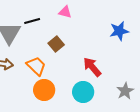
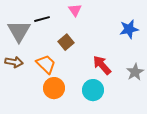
pink triangle: (65, 12) -> (75, 10), turned 40
gray star: (125, 91) -> (135, 72), moved

